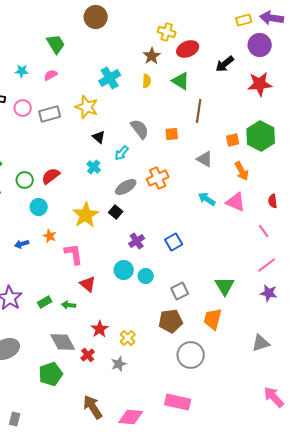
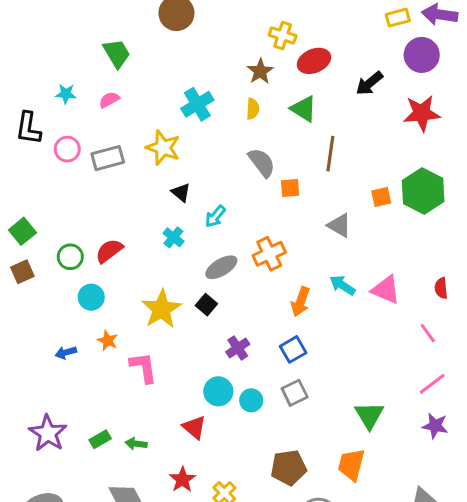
gray semicircle: (140, 129) -> (262, 163), moved
orange arrow: (242, 171) -> (301, 302), moved, turned 48
red triangle: (88, 284) -> (194, 427), moved
gray square: (180, 291) -> (295, 393), moved

